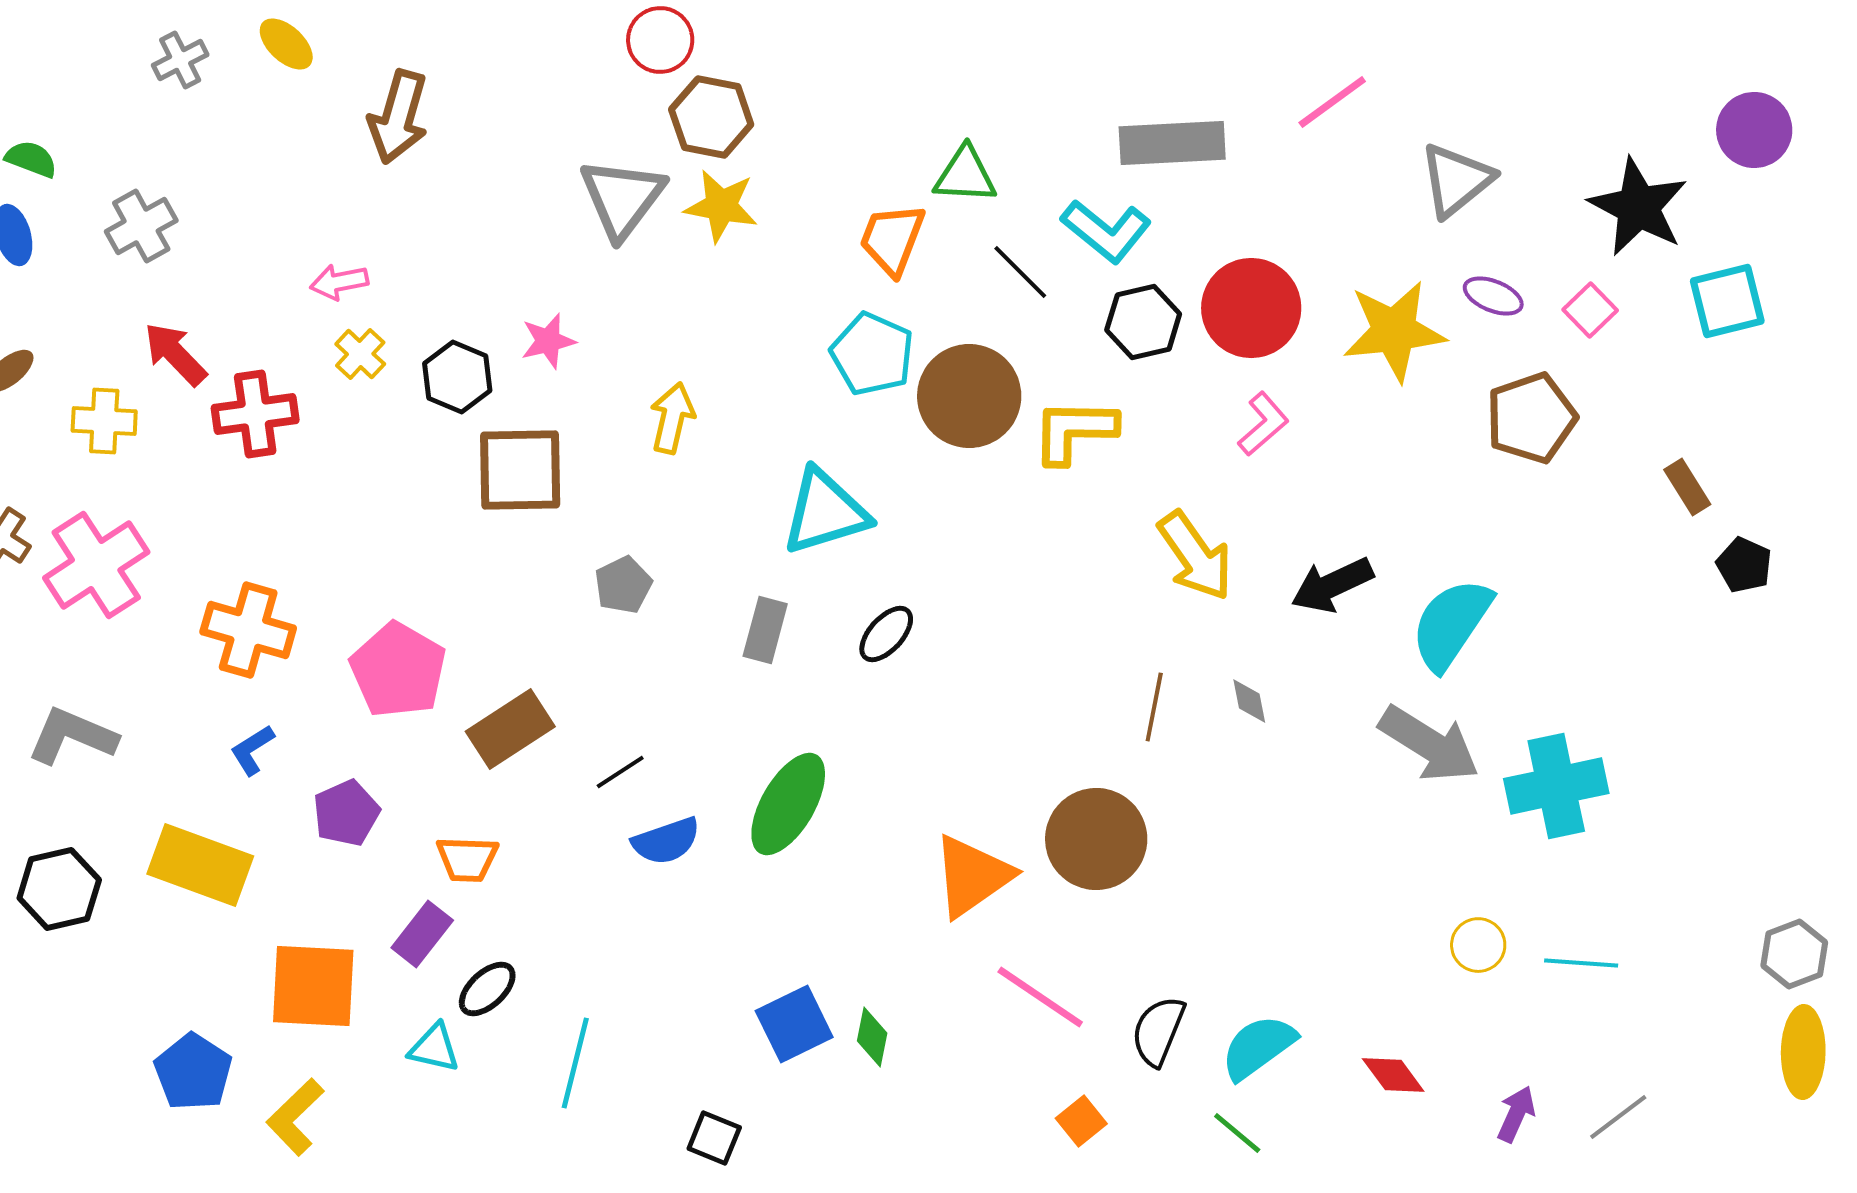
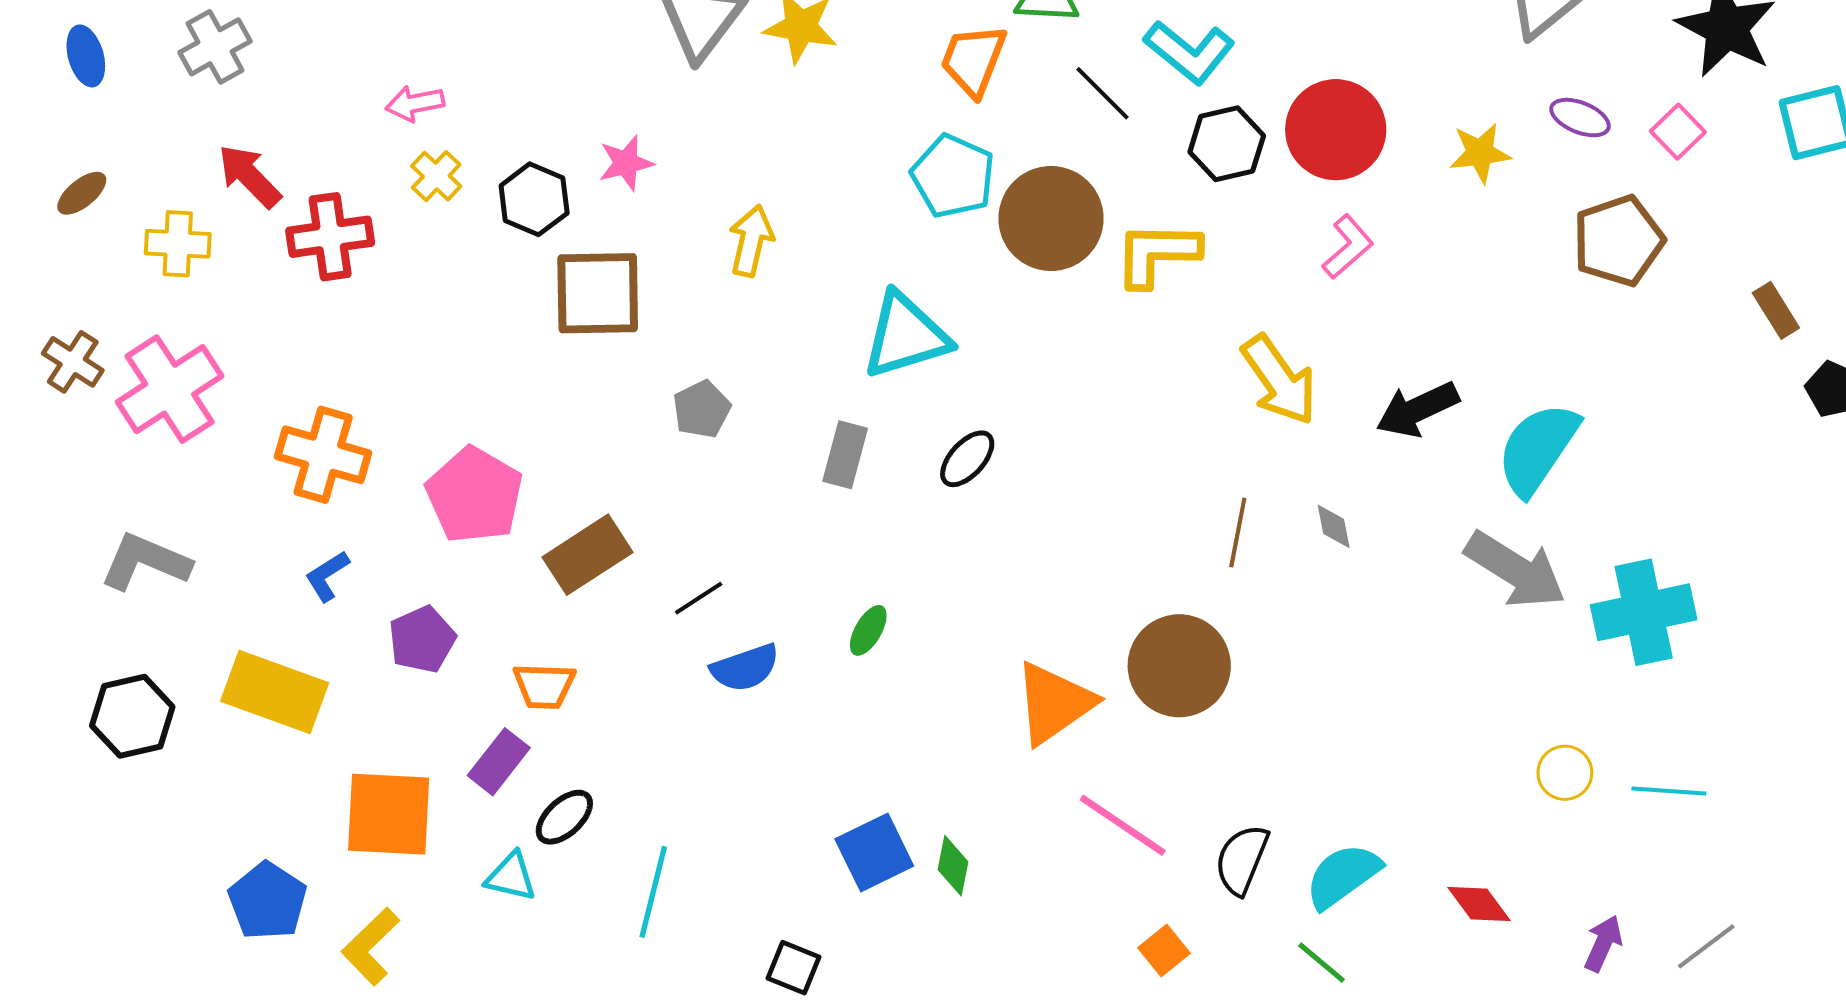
yellow star: (1394, 331) -> (1480, 153), size x0.6
green ellipse: (788, 804) -> (868, 630), size x0.5

